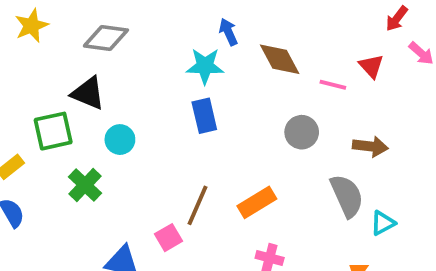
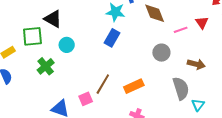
pink line: (333, 85) -> (181, 30), turned -40
blue rectangle: (204, 116) -> (112, 38), turned 36
cyan triangle: (383, 223) -> (198, 105), turned -32

